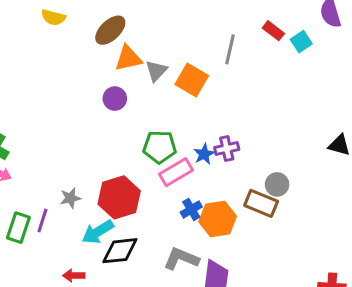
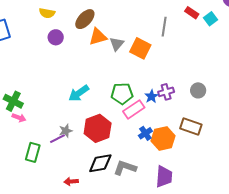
purple circle: (115, 99) -> (56, 37), moved
gray circle: (277, 184) -> (198, 90), moved
purple line: (42, 221) -> (57, 139), moved, turned 49
cyan arrow: (98, 232) -> (79, 93), moved
gray L-shape: (181, 259) -> (125, 168), moved

